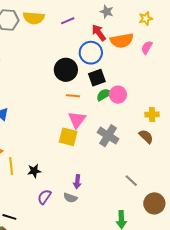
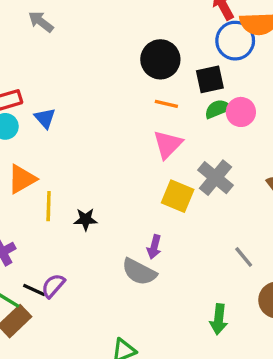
blue circle: (91, 53) -> (235, 41), moved
yellow square: (68, 137) -> (178, 196), moved
purple semicircle: (44, 197) -> (53, 286), moved
gray semicircle: (70, 198) -> (139, 272), size x1.5

